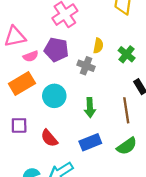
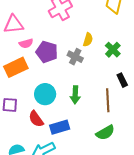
purple pentagon: (56, 50) -> (47, 52), moved
cyan circle: (54, 96) -> (45, 94), moved
blue rectangle: (90, 142) -> (60, 127), moved

